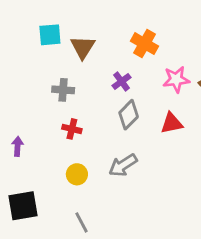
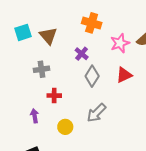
purple arrow: (18, 146) -> (34, 116), moved

